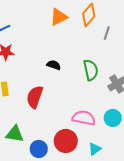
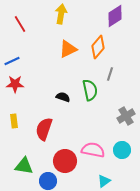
gray line: (107, 33) -> (110, 74), moved
green semicircle: (91, 70) -> (90, 90), moved
red circle: (66, 141) -> (65, 161), moved

